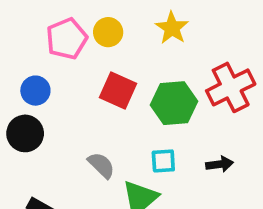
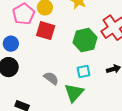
red square: (118, 91) -> (46, 31), moved

